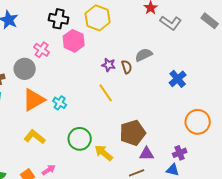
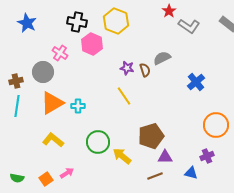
cyan cross: (60, 103) -> (78, 106), turned -32
purple cross: (180, 153) -> (207, 156), moved

